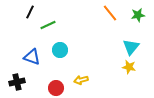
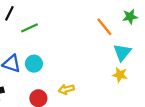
orange line: (110, 13) -> (104, 27), moved
cyan circle: (60, 50) -> (34, 64), moved

